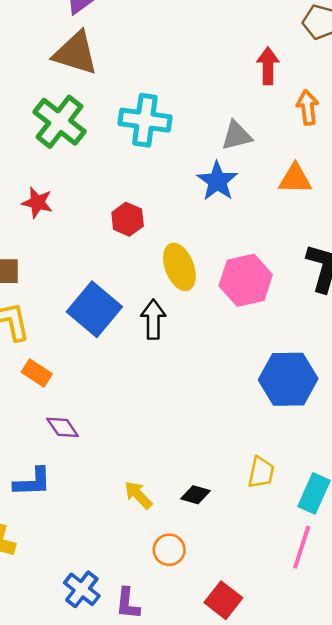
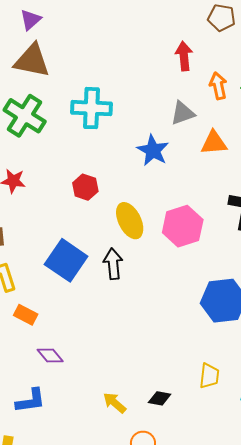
gray triangle: (236, 136) -> (183, 113), moved

